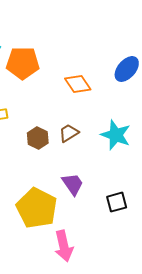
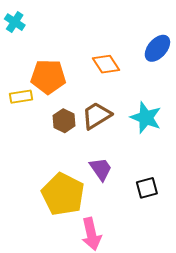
orange pentagon: (23, 63) -> (48, 77), moved
brown trapezoid: (69, 133) -> (97, 115), size x1.4

